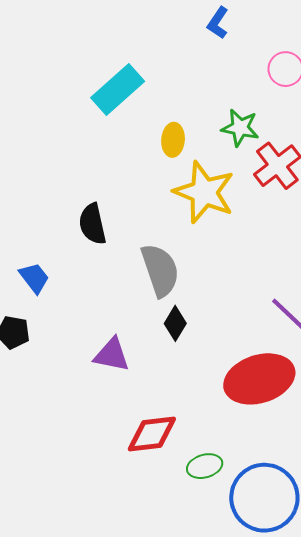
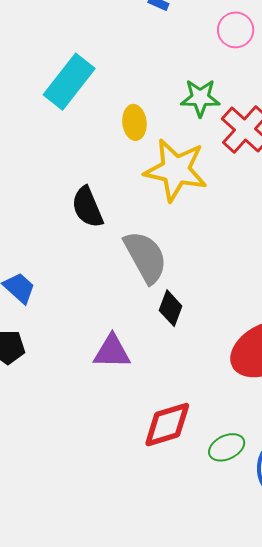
black semicircle: (92, 224) -> (87, 207), moved

